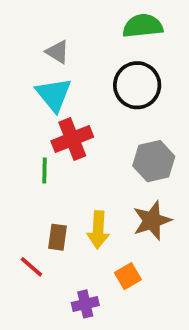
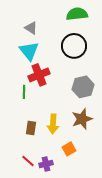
red line: (31, 267) -> (28, 161), moved

